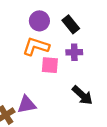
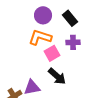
pink square: (50, 65) -> (52, 53), turned -35
black arrow: (82, 95) -> (57, 76), moved

